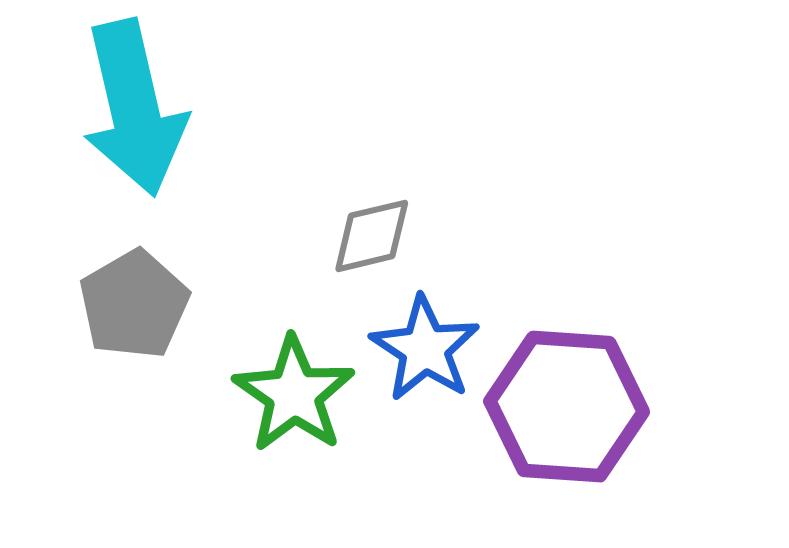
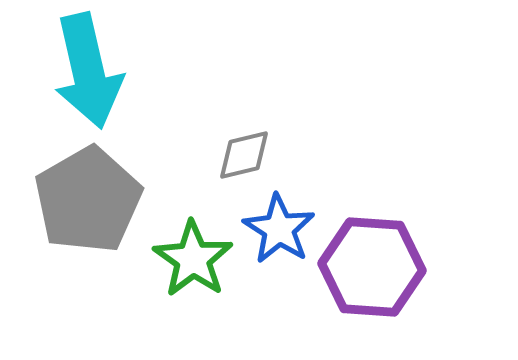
gray pentagon: (134, 304) -> (88, 200), size x1.5

